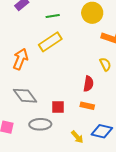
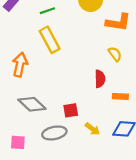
yellow rectangle: (50, 42) -> (50, 40), turned -75
orange rectangle: (87, 106) -> (120, 96), moved
yellow arrow: (77, 137) -> (92, 129), moved

